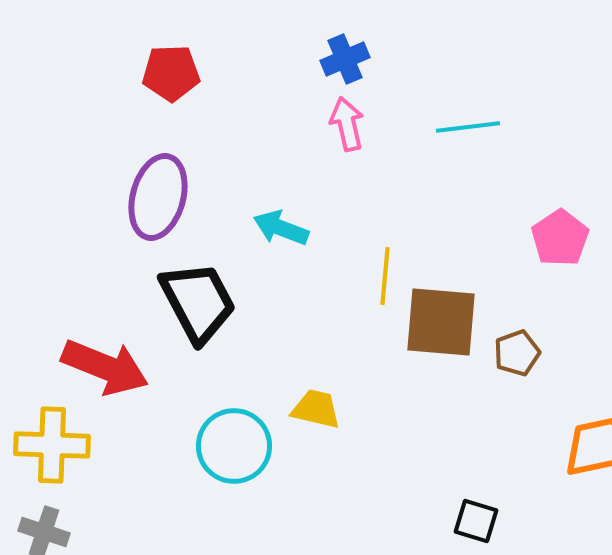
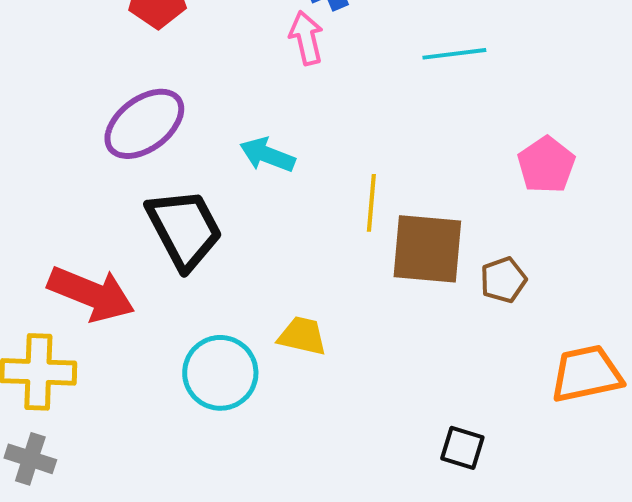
pink arrow: (347, 124) -> (306, 38), moved
purple ellipse: (158, 197) -> (144, 124), turned 38

